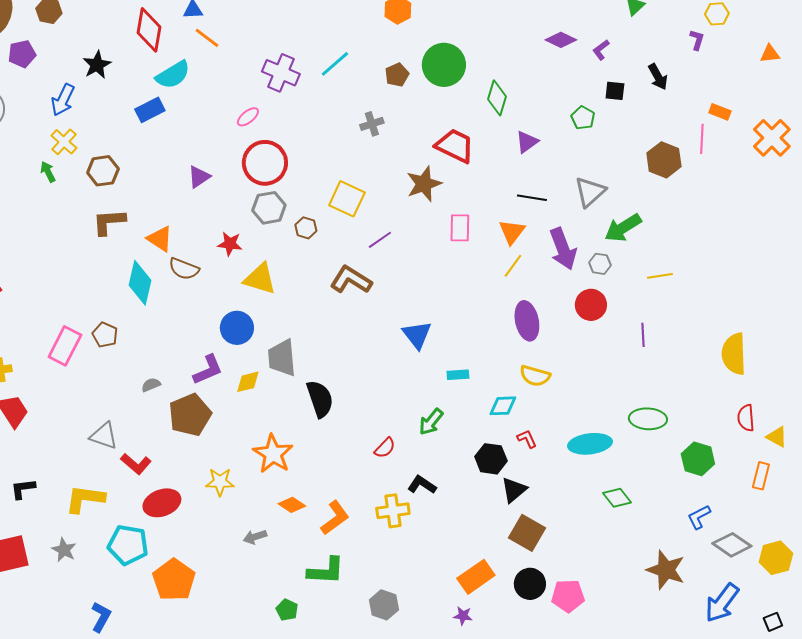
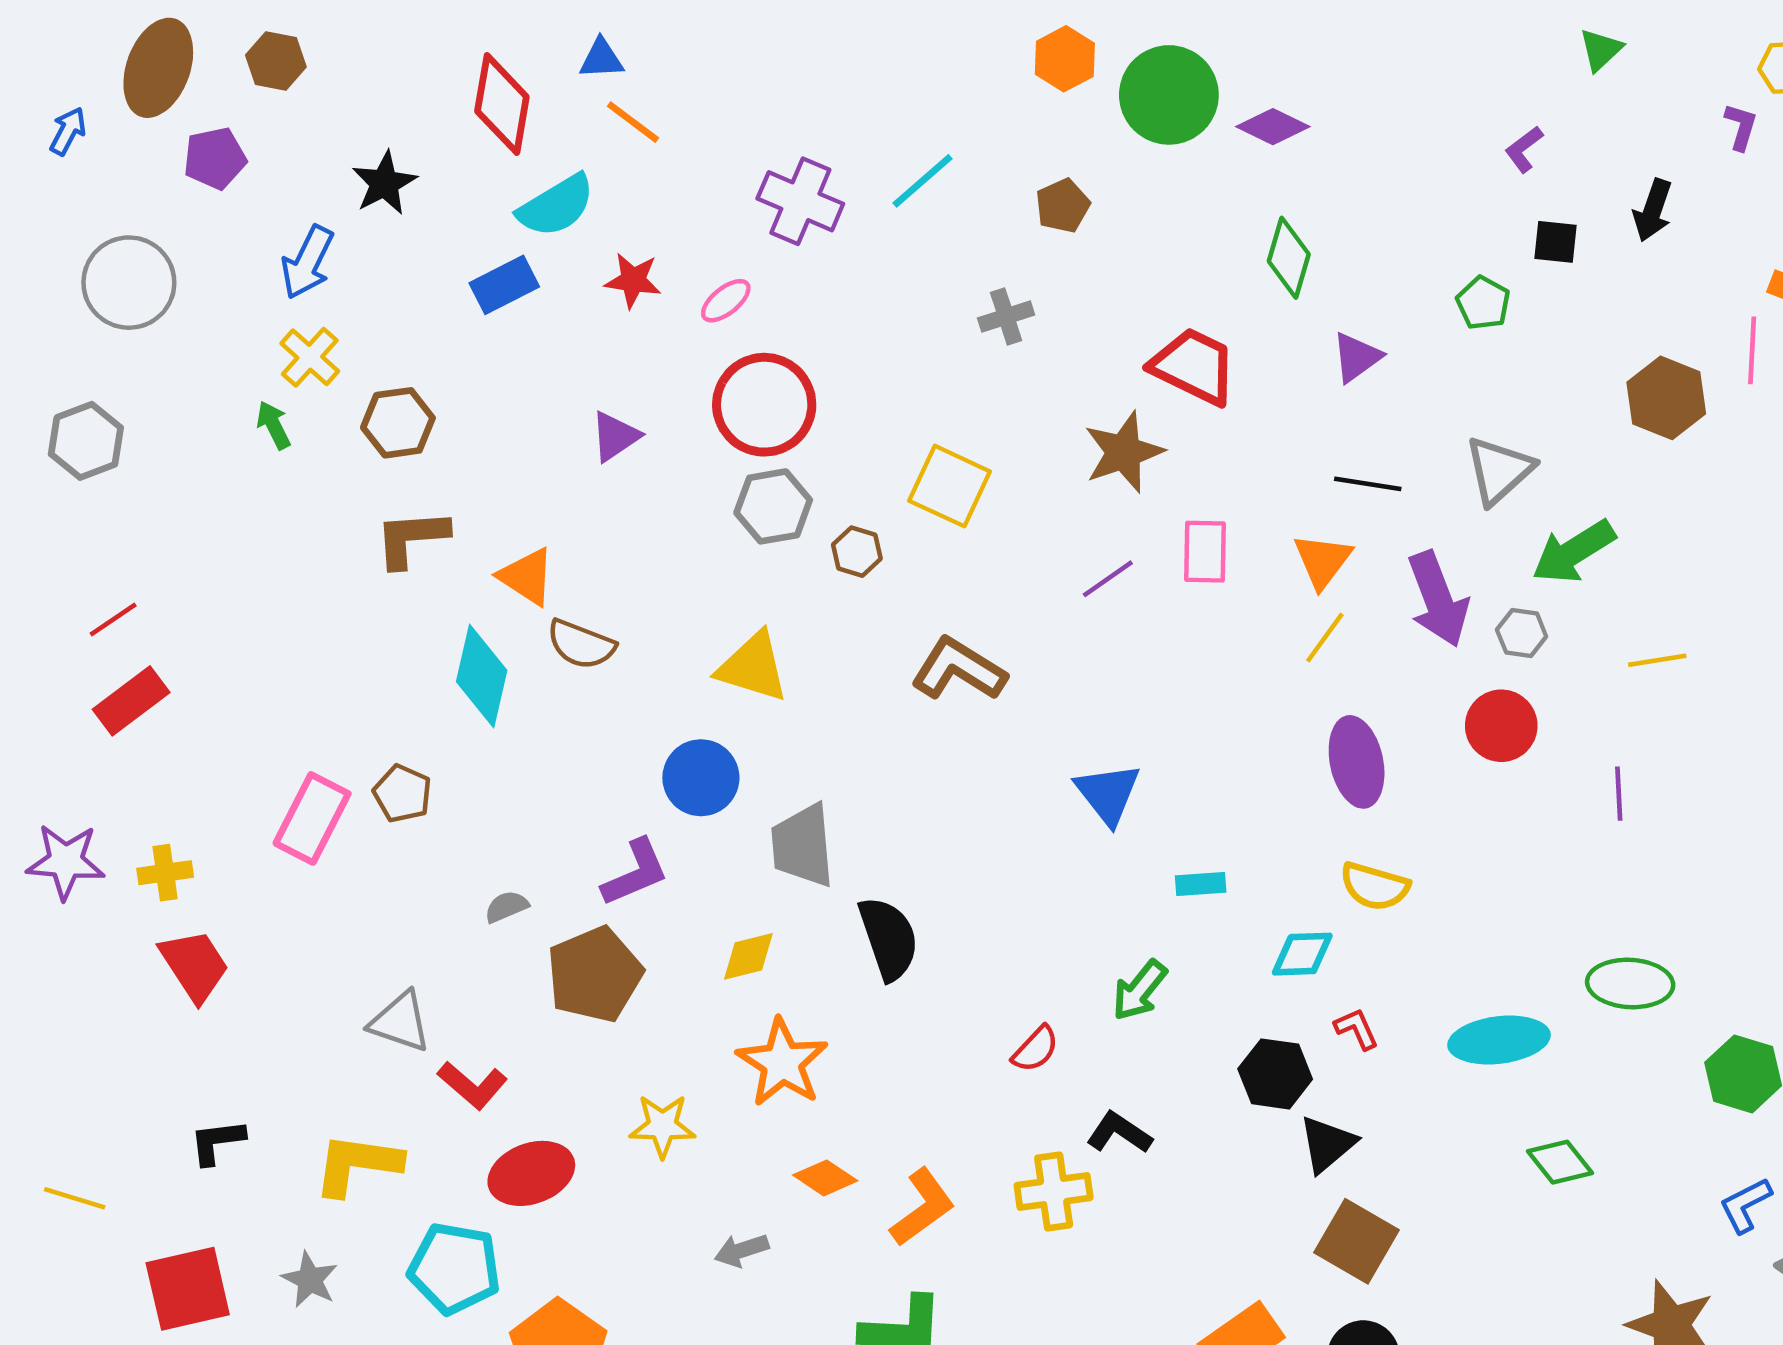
purple diamond: (561, 40) -> (1273, 127), moved
green circle: (444, 65) -> (1169, 95), moved
black arrow: (658, 77) -> (1653, 210), turned 48
purple line: (380, 240) -> (1108, 579), moved
red star: (230, 244) -> (633, 280), moved
yellow diamond: (248, 382) -> (748, 956), moved

